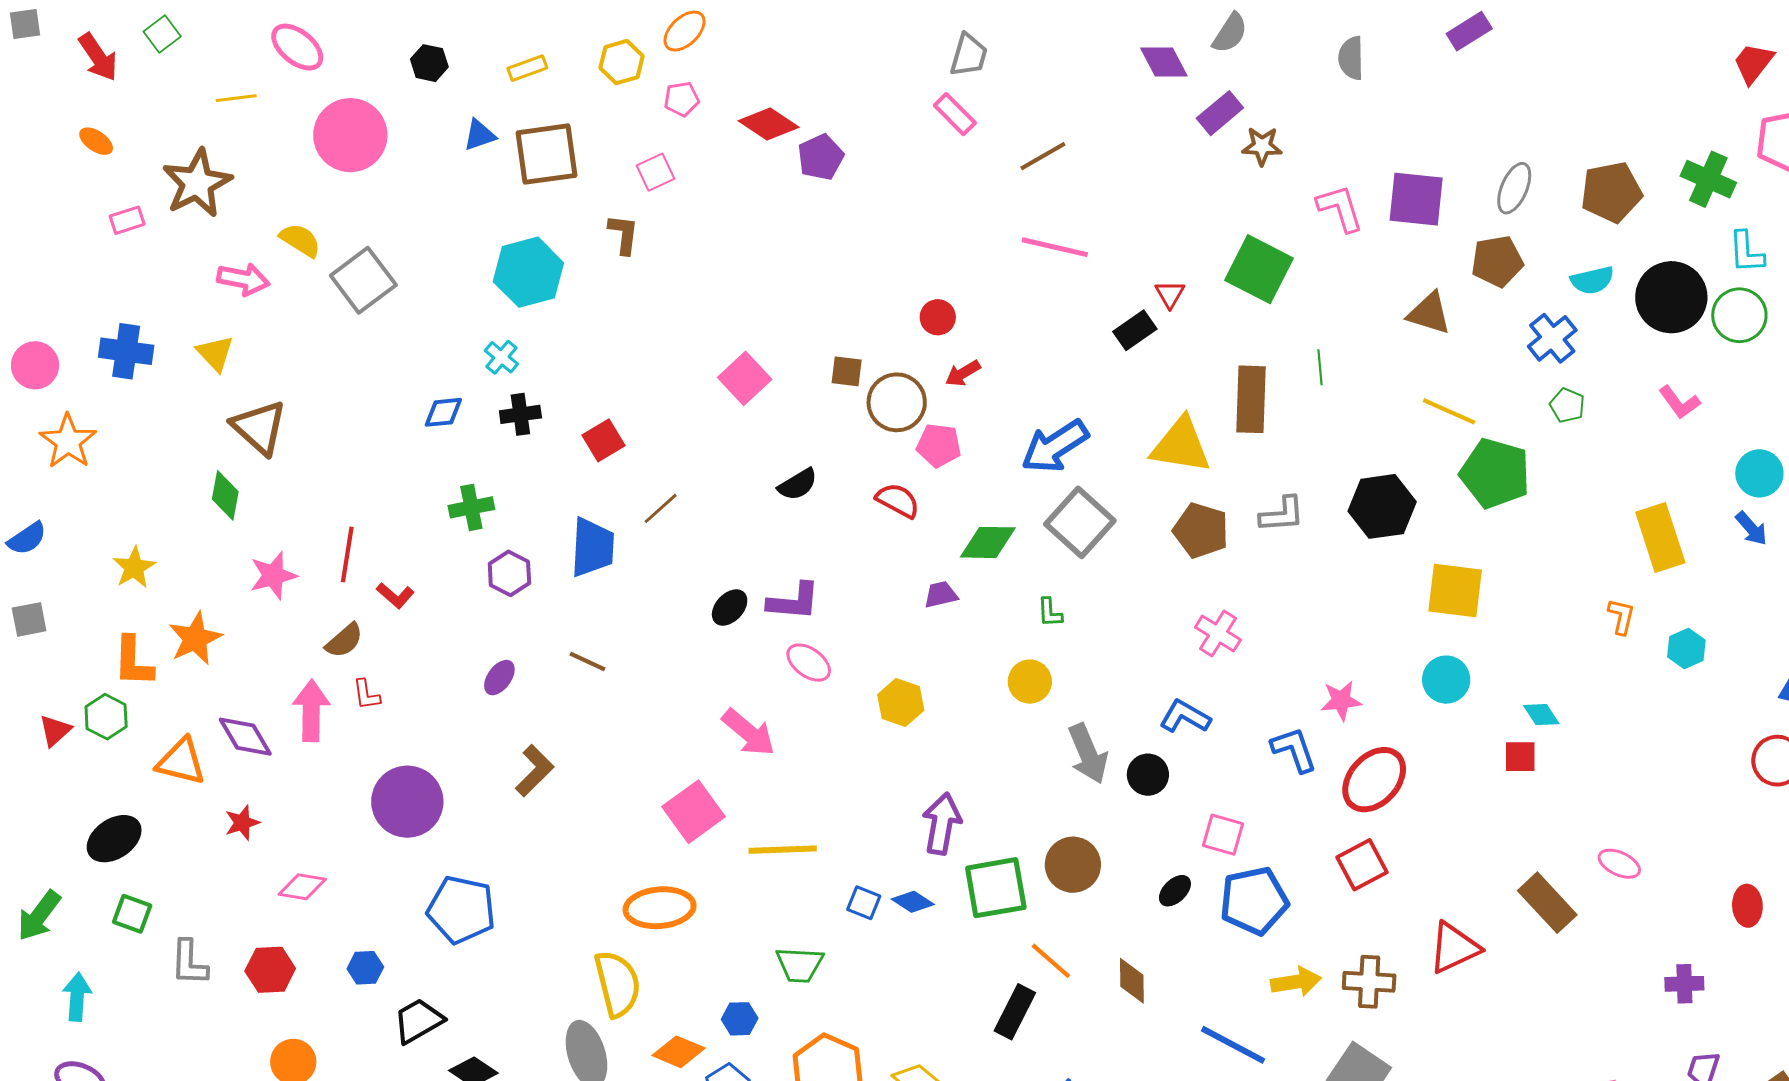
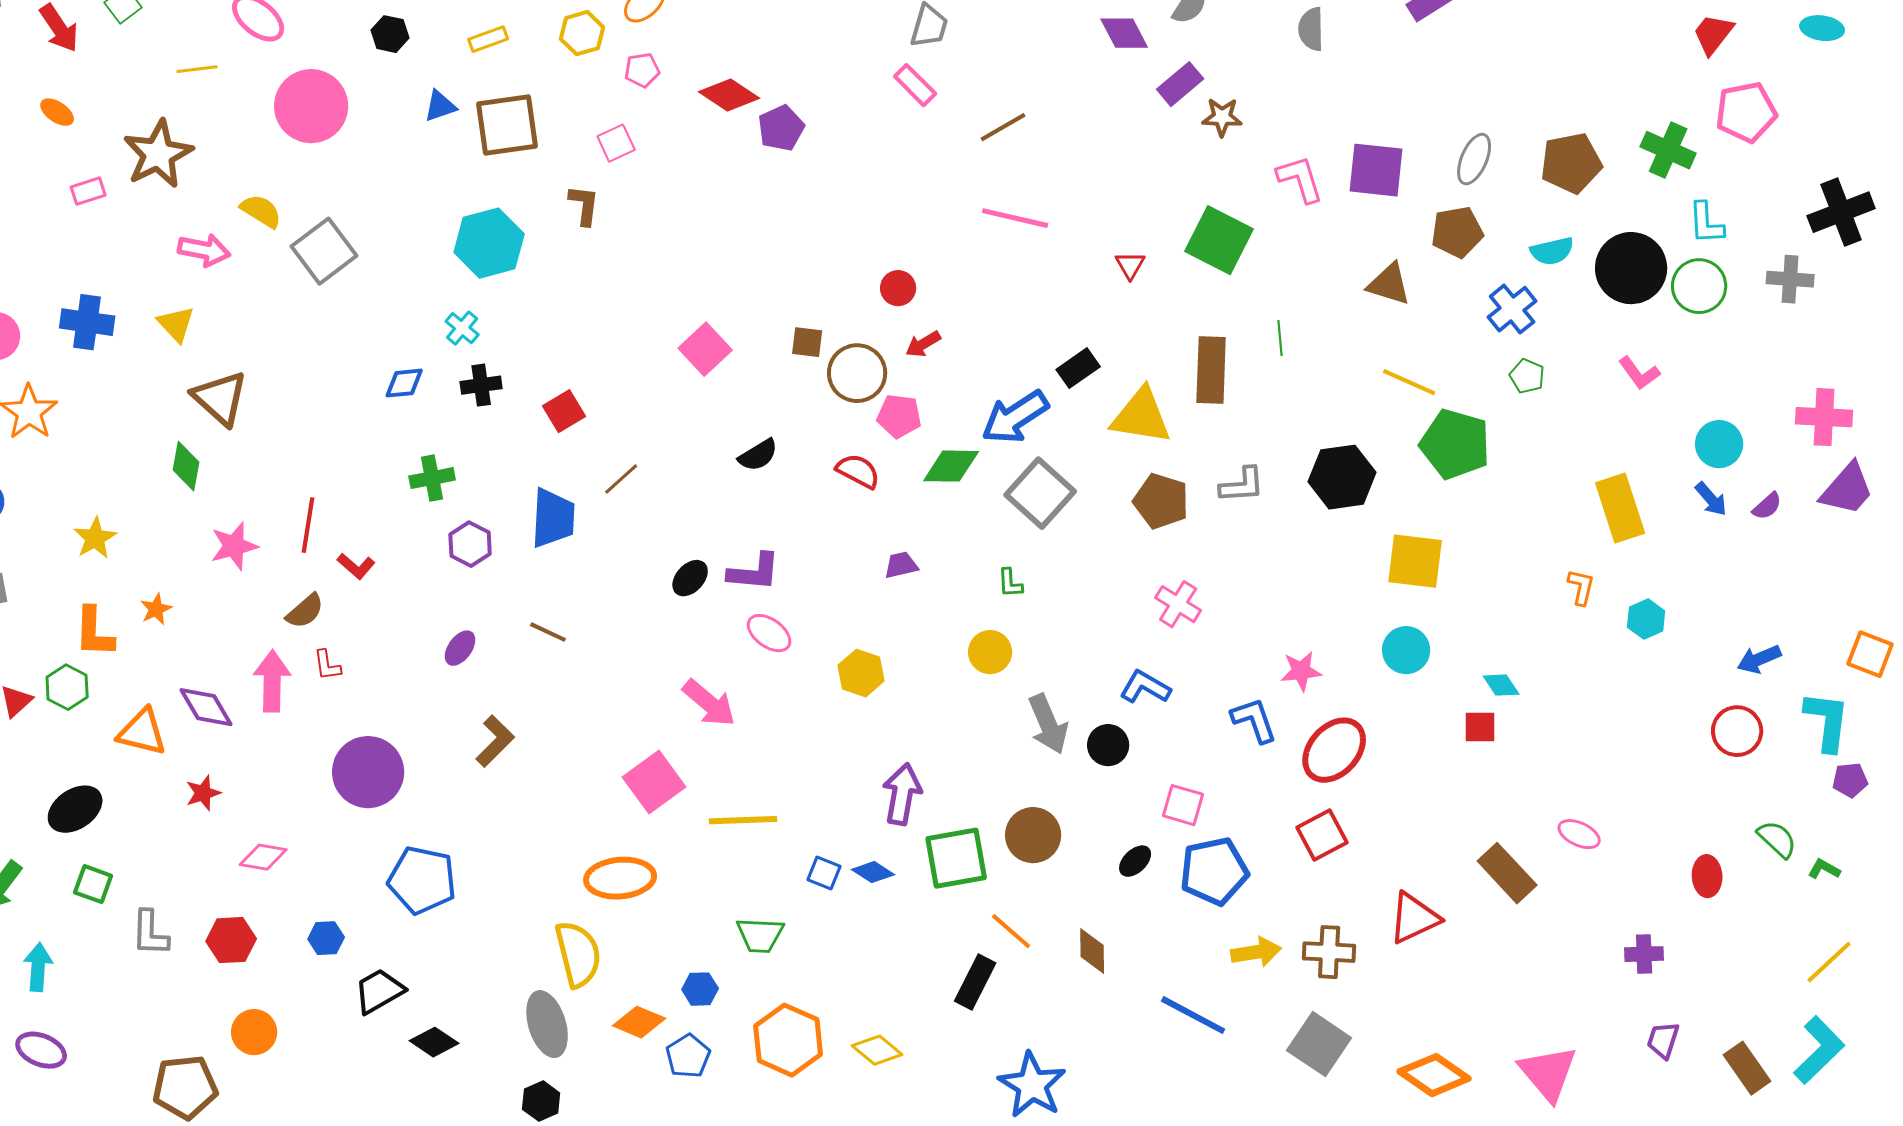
black rectangle: (1135, 330) -> (1078, 368), moved
green diamond: (988, 542) -> (951, 466), moved
orange star: (195, 639) -> (156, 609), size x0.6

